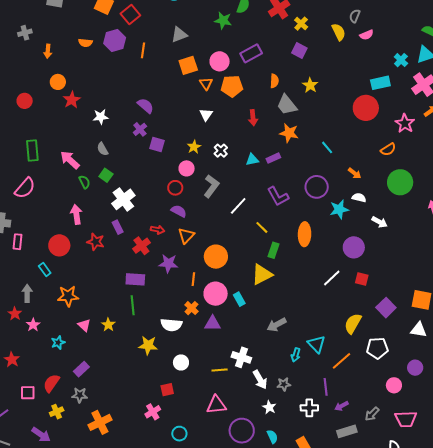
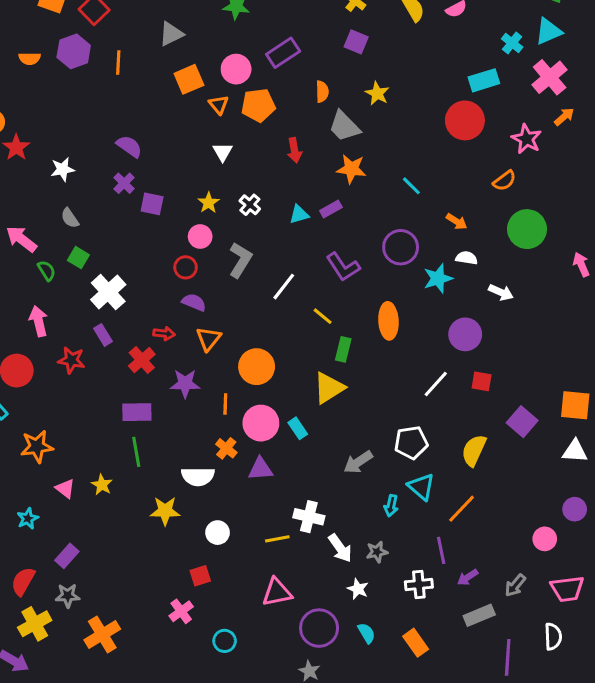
white pentagon: (377, 348) -> (411, 443), moved
yellow cross: (57, 412) -> (35, 624), size x1.5

